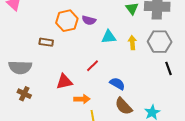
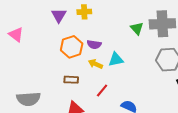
brown rectangle: (46, 42) -> (71, 80), moved
yellow arrow: (132, 43) -> (95, 64), moved, turned -56

